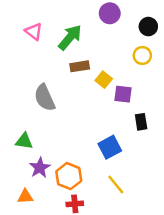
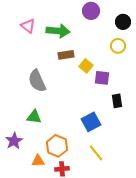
green arrow: (70, 37) -> (58, 31), turned 55
green triangle: (24, 141) -> (34, 117), moved
purple star: (40, 168) -> (14, 141), moved
orange triangle: (25, 197) -> (38, 161), moved

